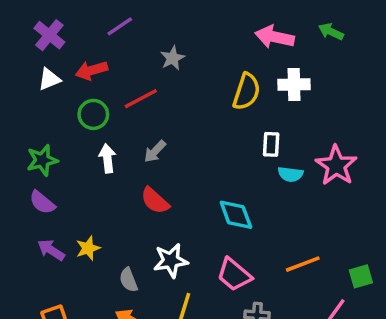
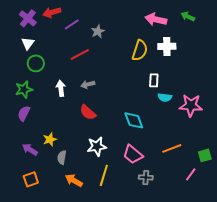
purple line: (120, 26) -> (72, 24), moved
red arrow: (92, 70) -> (52, 12), moved
white triangle: (49, 79) -> (28, 43), turned -32
green circle: (93, 114) -> (36, 63), moved
gray arrow: (155, 151) -> (88, 84), turned 32
pink star: (336, 165) -> (191, 105), moved, turned -30
purple semicircle: (42, 202) -> (24, 113), turned 77
purple arrow: (51, 250) -> (30, 149), moved
gray semicircle: (129, 280) -> (62, 157), moved, turned 32

